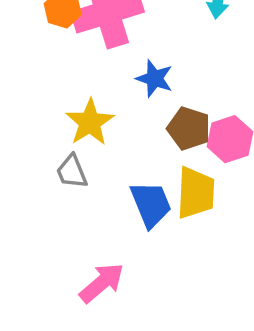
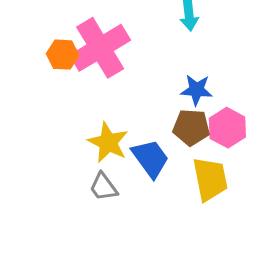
blue star: (154, 79) -> (197, 90), moved
blue trapezoid: (151, 204) -> (150, 158), moved

